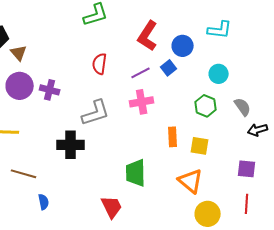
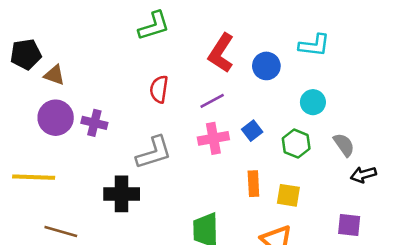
brown triangle: (19, 53) -> (54, 75), turned -30
blue square: (169, 68) -> (252, 131), moved

